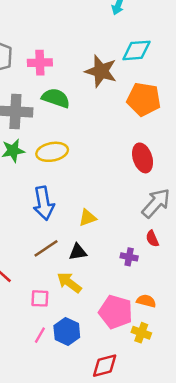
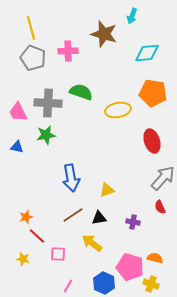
pink cross: (40, 63) -> (68, 51), moved
brown star: (101, 71) -> (104, 34), moved
yellow ellipse: (52, 152) -> (118, 110), moved
purple cross: (129, 257) -> (133, 222), moved
pink square: (40, 298) -> (58, 254), moved
blue hexagon: (67, 331) -> (104, 283), moved

